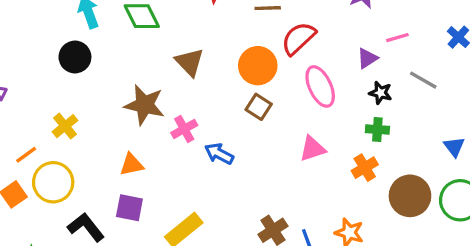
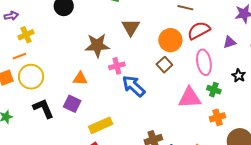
purple triangle: (367, 58) -> (230, 42), moved
brown star: (144, 105) -> (97, 45), turned -30
yellow cross: (65, 126) -> (26, 35), moved
green cross: (377, 130) -> (214, 90), moved
pink triangle: (312, 149) -> (190, 98), size x1.4
blue arrow: (219, 154) -> (134, 86), size x1.4

